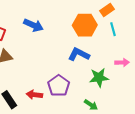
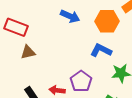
blue arrow: (33, 25) -> (70, 16), moved

